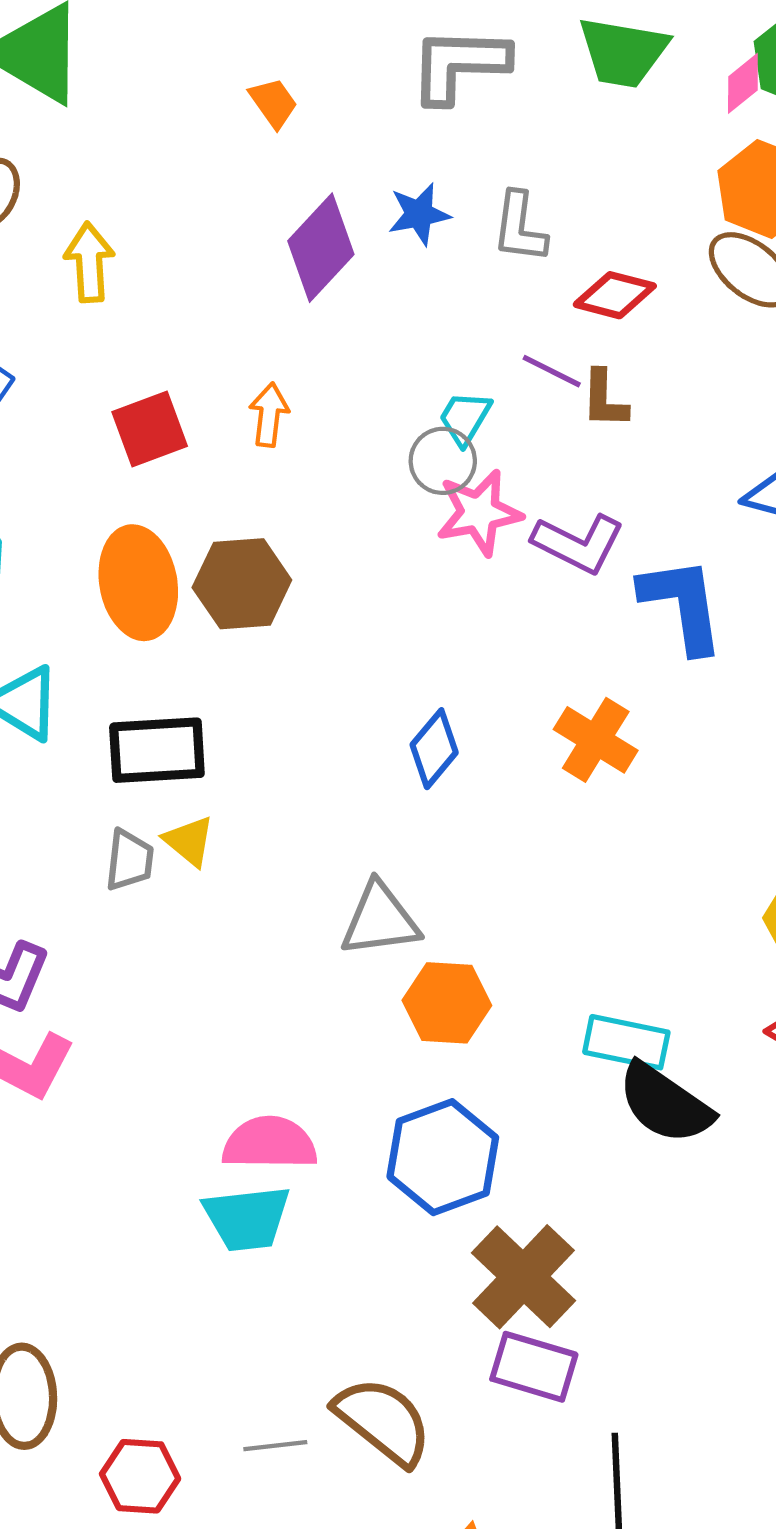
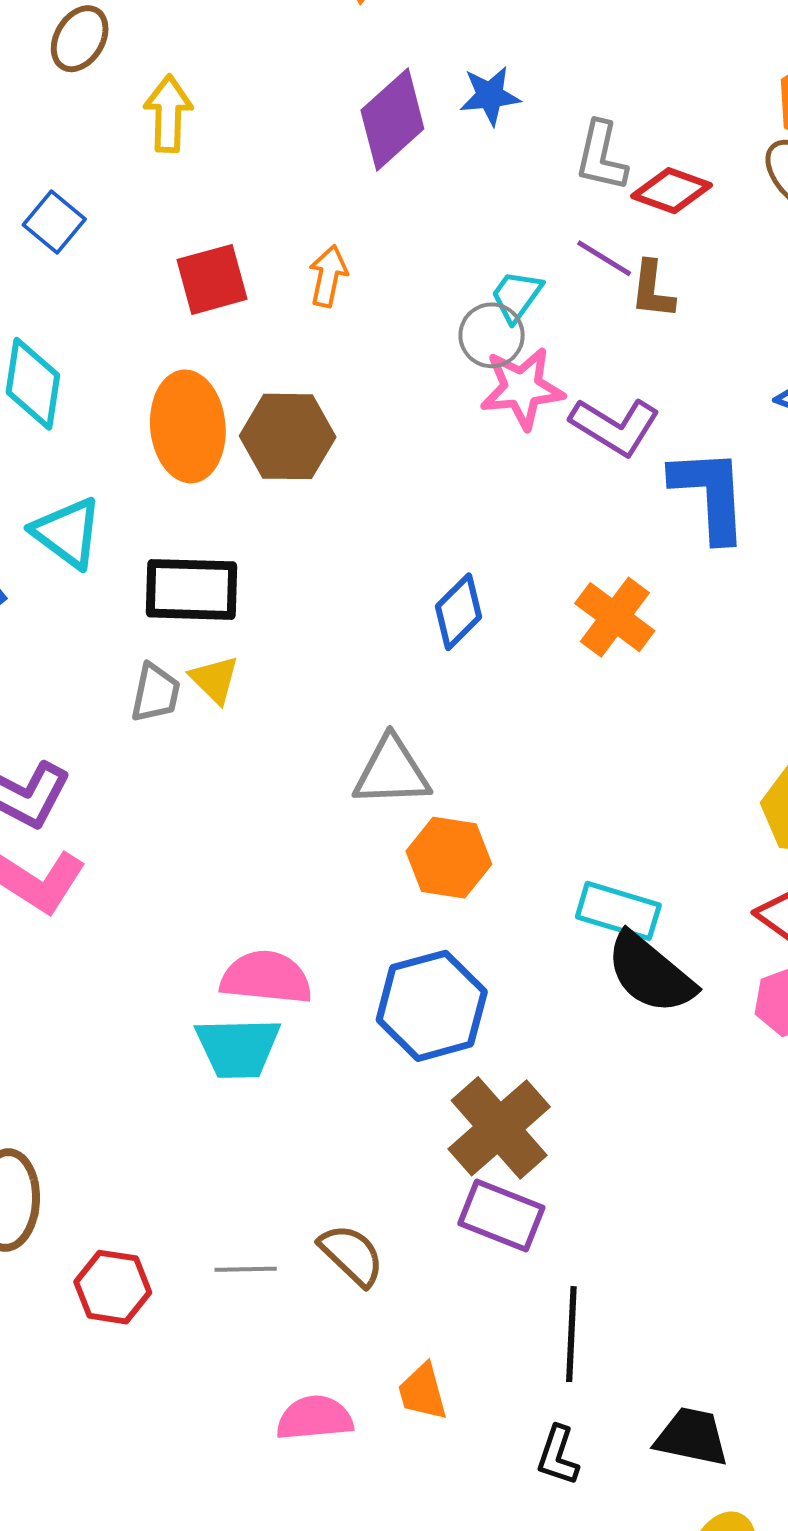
gray L-shape: (520, 227) -> (601, 156), moved
brown semicircle: (383, 1421) -> (352, 1255), size x0.7

